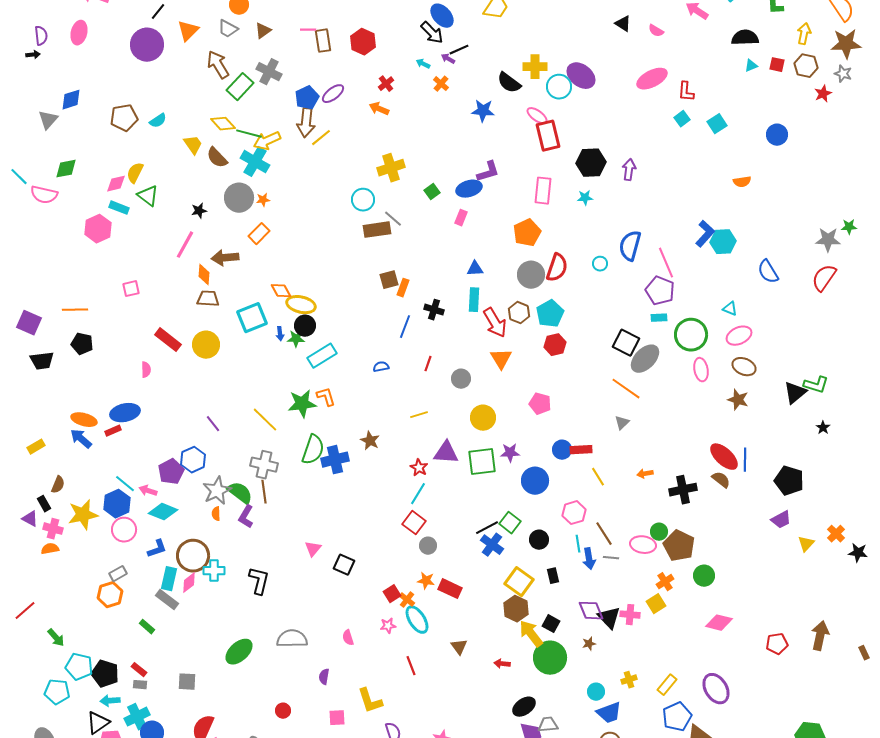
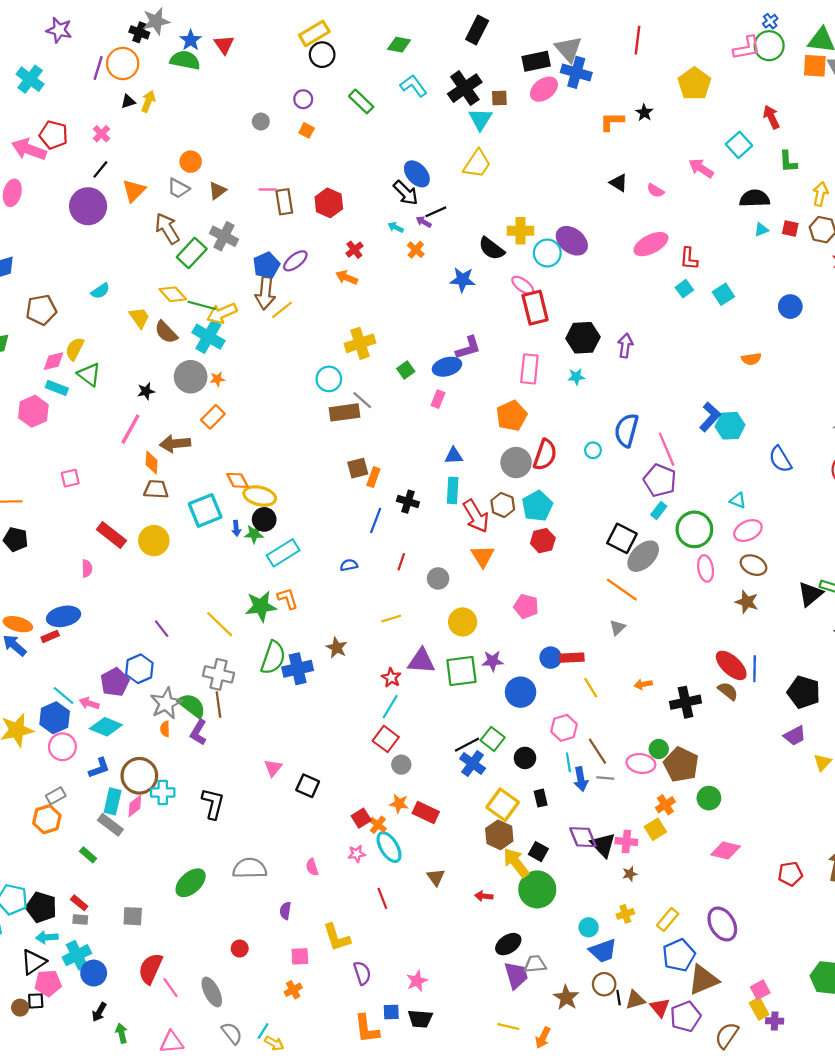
brown pentagon: (124, 118) -> (41, 310), moved
cyan rectangle: (659, 318) -> (659, 510), turned -49
brown star: (589, 644) -> (630, 874), moved

